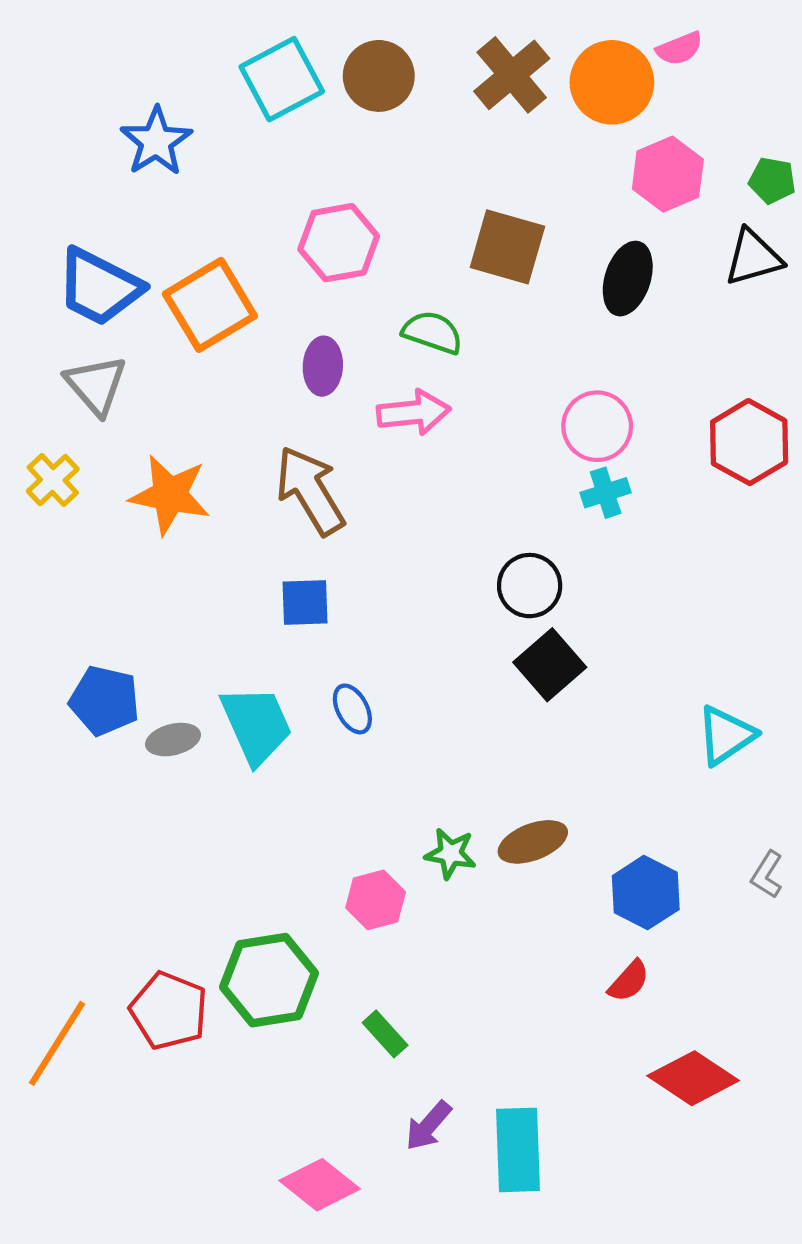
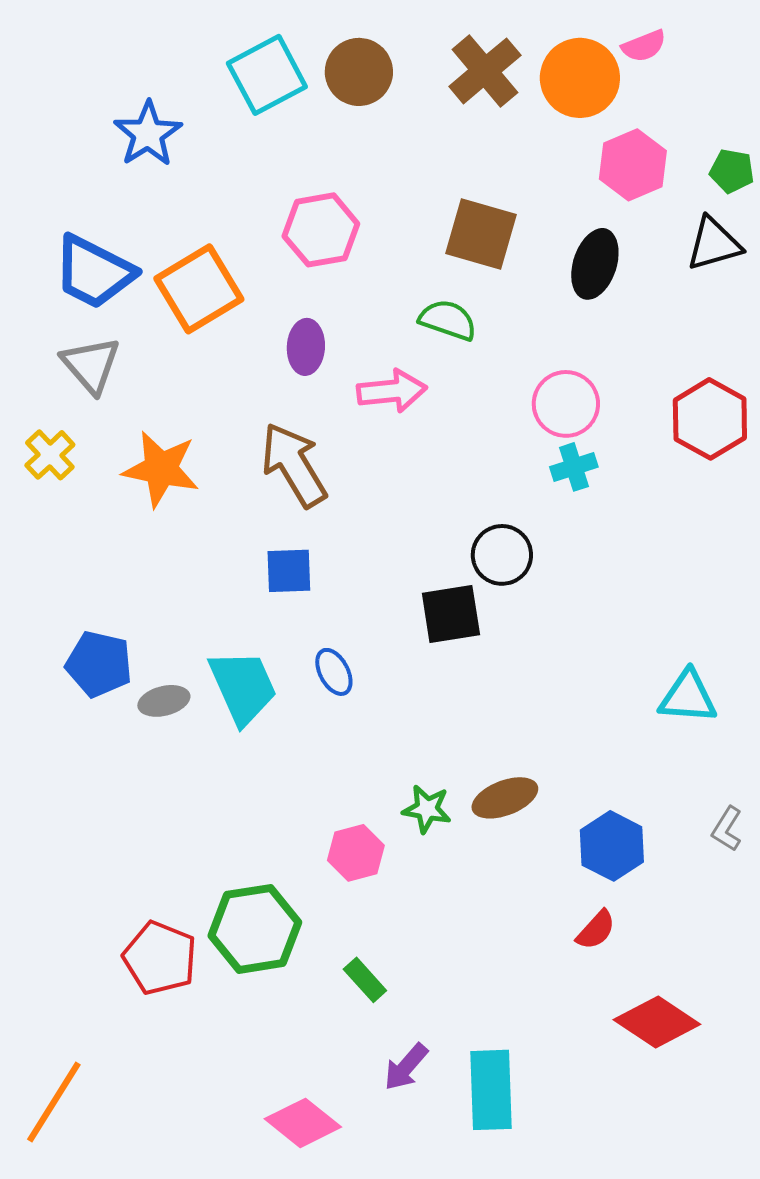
green semicircle: (433, 332) -> (448, 320), moved
black square: (550, 665) -> (451, 614), moved, turned 32
cyan triangle: (726, 735) -> (688, 697), turned 38
orange line: (57, 1043) -> (54, 1102), moved

